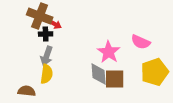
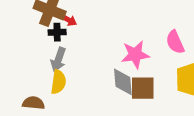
pink semicircle: (141, 42) -> (175, 42), turned 42
pink star: (109, 52) -> (135, 55), turned 30

